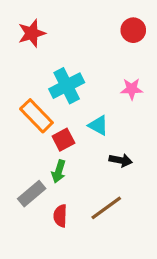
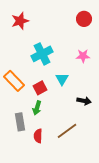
orange rectangle: (36, 116) -> (14, 81), moved
cyan triangle: (98, 125) -> (62, 79), turned 32
black arrow: (121, 160) -> (84, 101), moved
gray rectangle: (32, 194) -> (20, 122), turned -60

